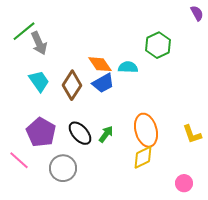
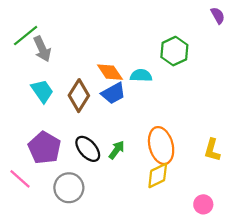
yellow L-shape: (192, 134) -> (212, 150), turned 35

